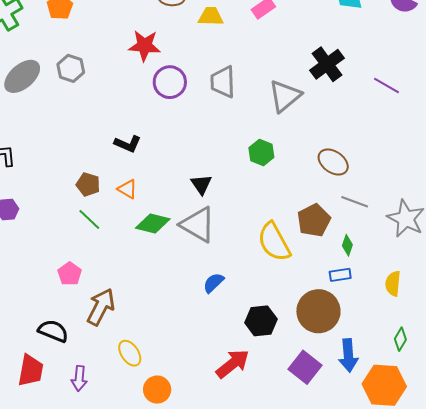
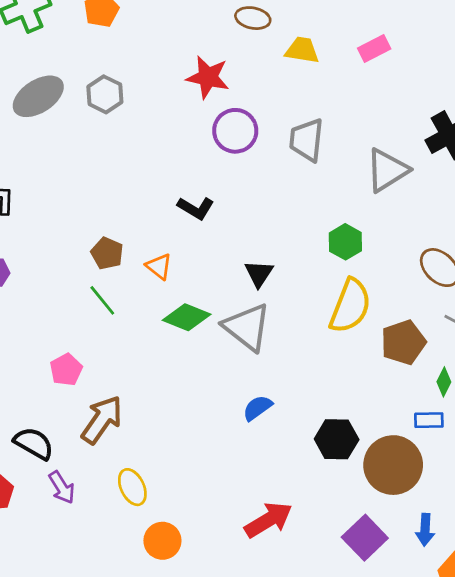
black L-shape: (128, 144) -> (196, 208), moved
yellow semicircle: (274, 242) -> (350, 306), moved, turned -138
black hexagon: (261, 321) -> (337, 439), moved
blue arrow: (348, 355) -> (425, 530), size x0.7
purple arrow: (79, 378) -> (62, 487), moved, turned -45

